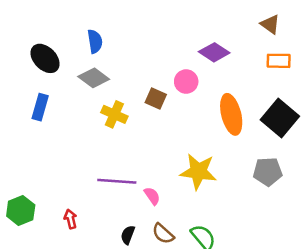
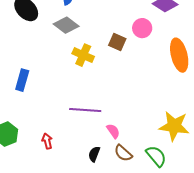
blue rectangle: (40, 107) -> (22, 80), moved
yellow star: (198, 172) -> (174, 126), moved
pink semicircle: (152, 196) -> (113, 131), moved

